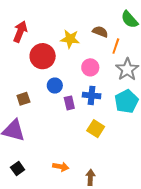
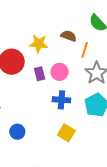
blue circle: (55, 86) -> (17, 132), moved
purple rectangle: (69, 103) -> (40, 74), moved

